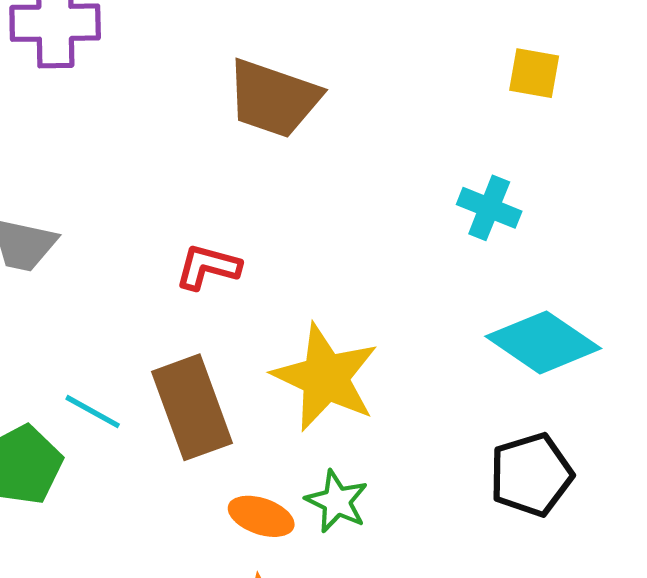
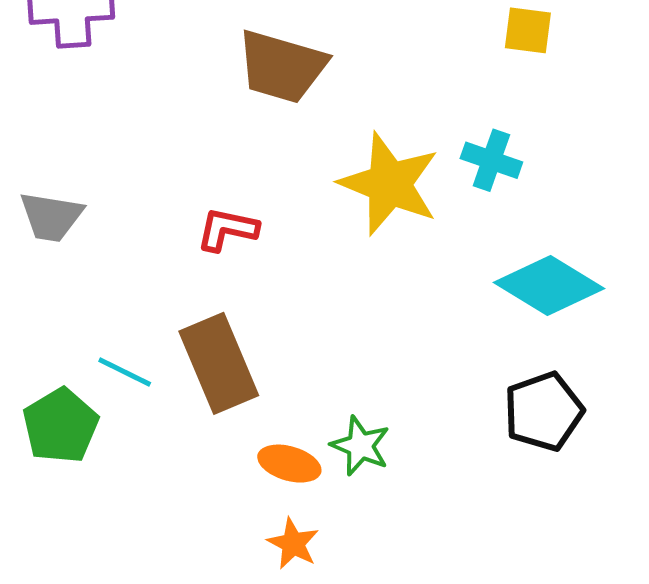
yellow star: (325, 377) -> (389, 184), moved

